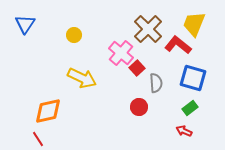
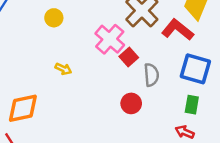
yellow arrow: (82, 78) -> (63, 69), size x0.5
green rectangle: (190, 108) -> (192, 105), turned -42

